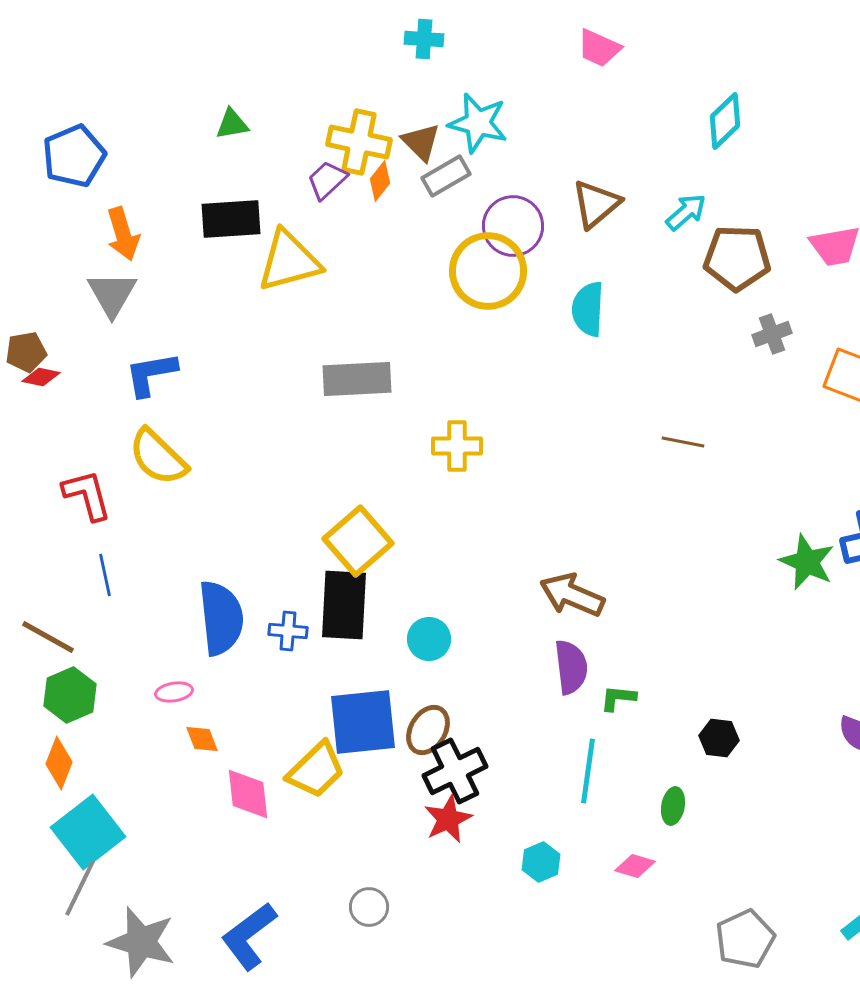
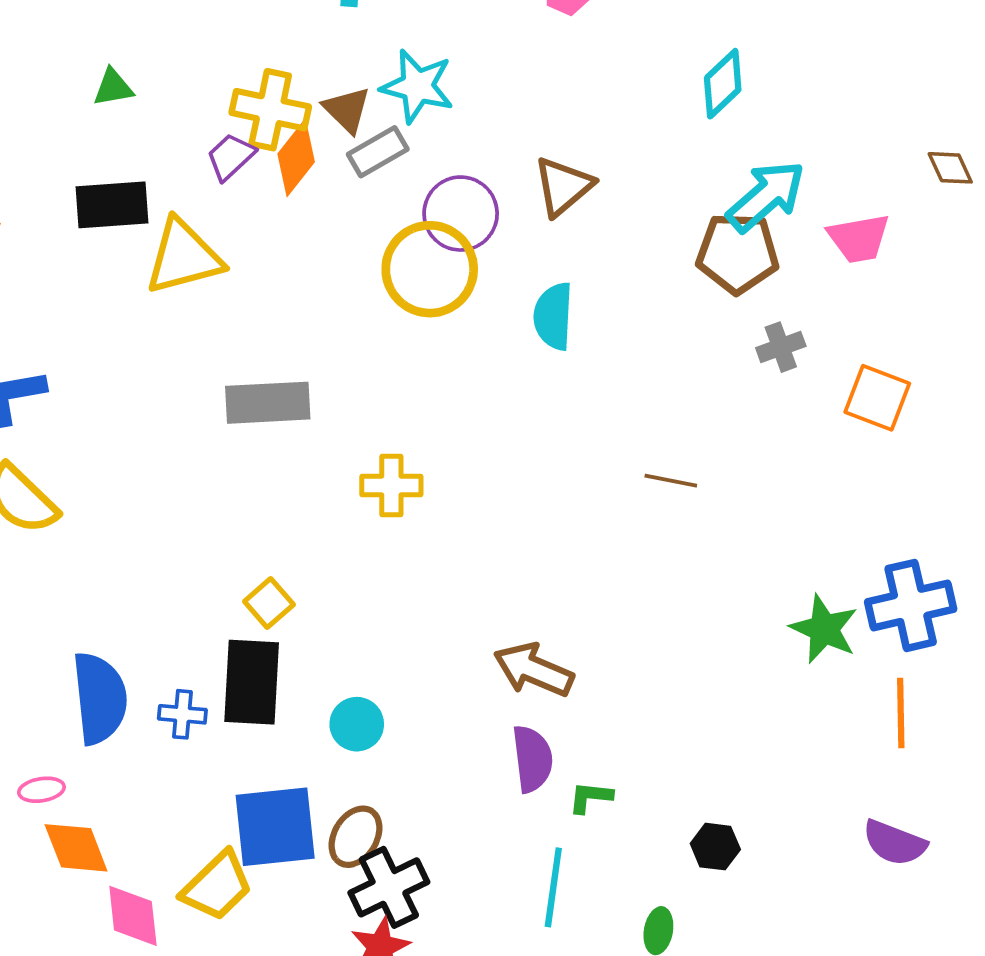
orange diamond: (380, 181) -> (296, 158), size x1.5
cyan arrow: (686, 212) -> (766, 196), moved, size x1.6
yellow square: (358, 541) -> (269, 603), size x0.6
orange diamond: (202, 739) -> (76, 848), size x1.6

